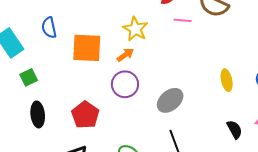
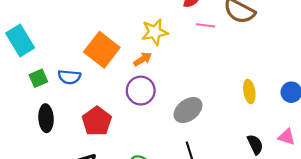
blue semicircle: (49, 28) -> (69, 77), moved, turned -75
yellow star: (135, 29) -> (155, 32), turned 30
orange square: (87, 48) -> (102, 50), turned 32

